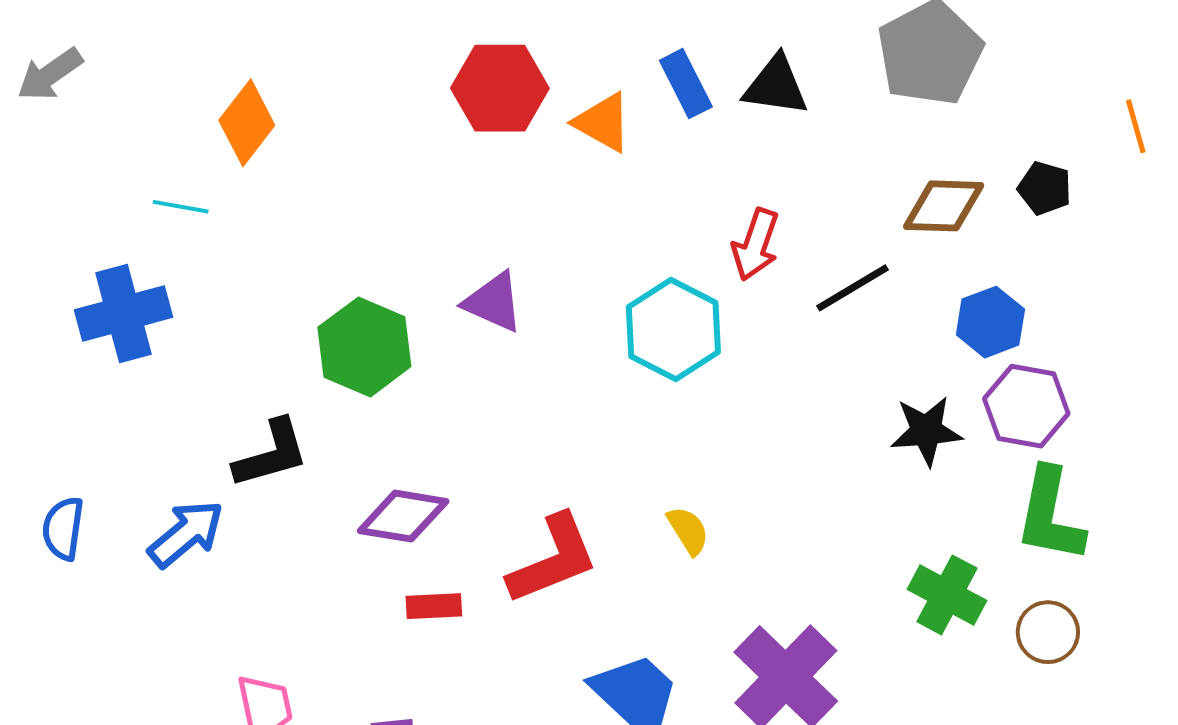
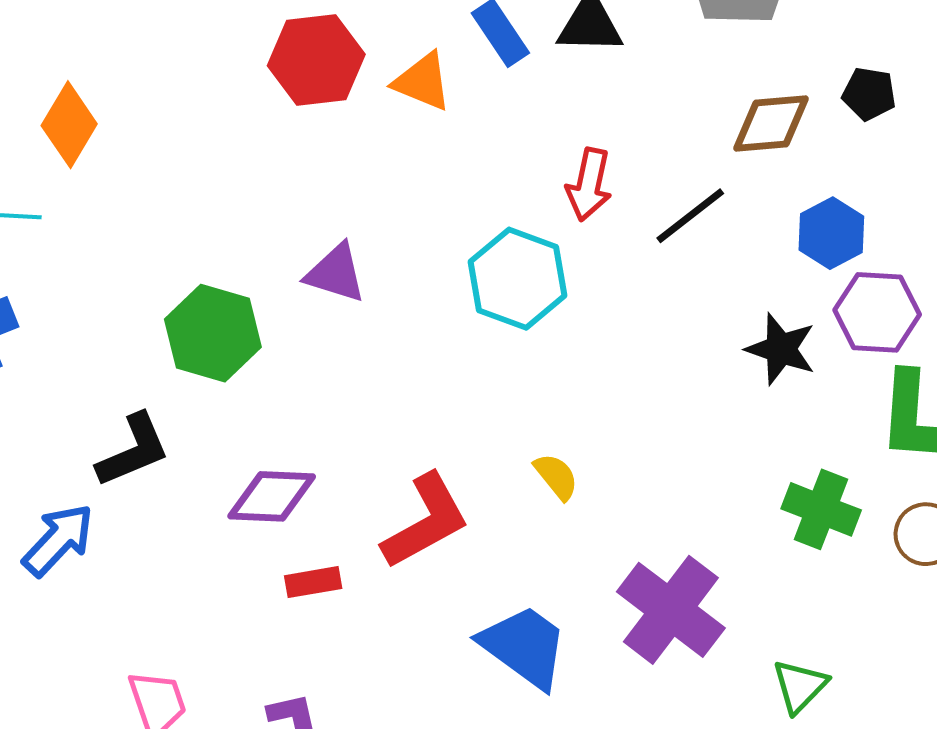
black star: (926, 431) -> (781, 349), turned 30

